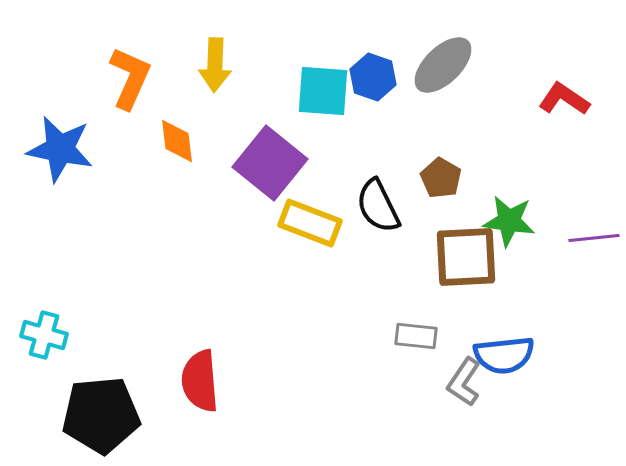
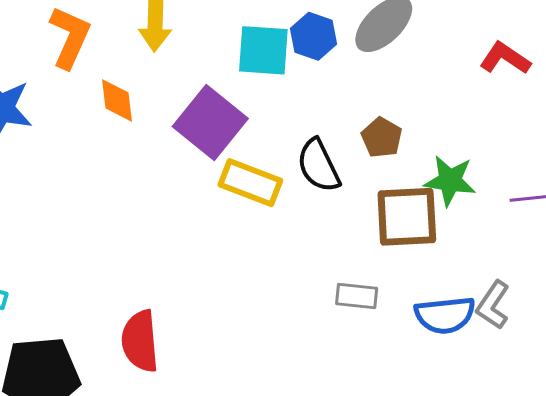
gray L-shape: (464, 382) -> (493, 305), moved

